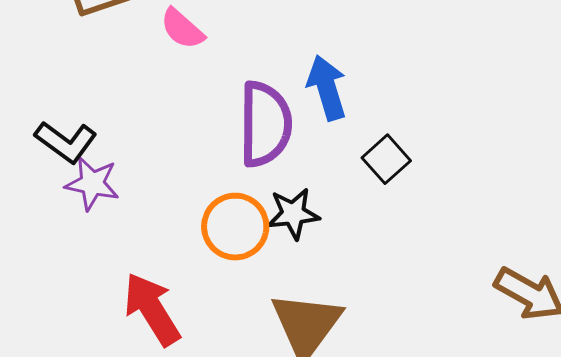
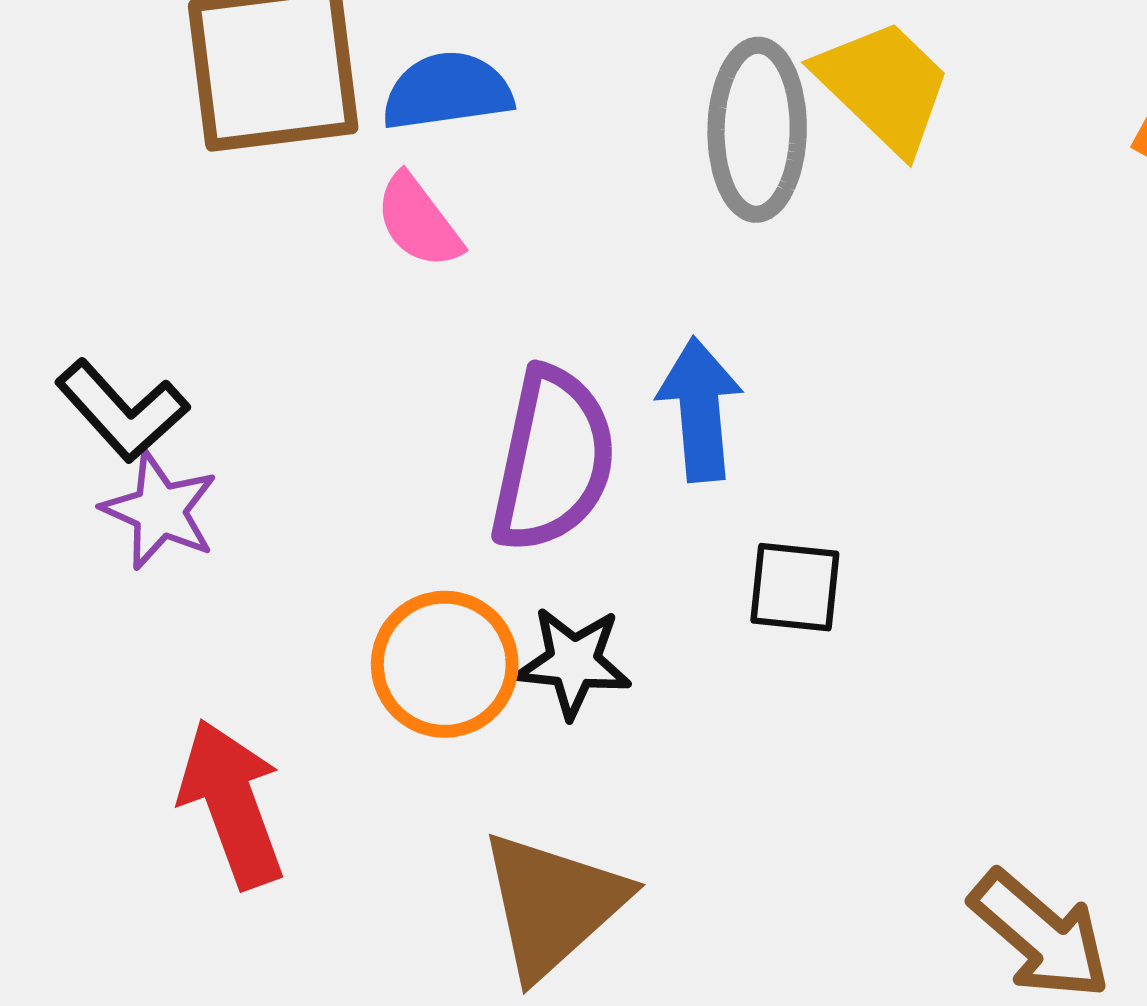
black square: (386, 159) -> (795, 587), turned 36

